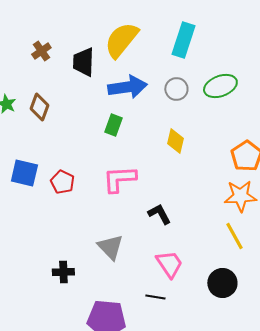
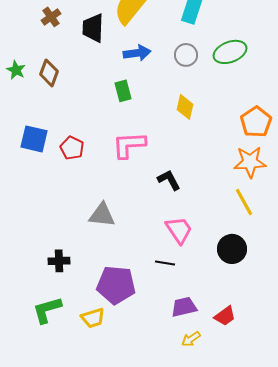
blue arrow: (127, 87) -> (137, 53), size x0.7
green rectangle: (113, 125) -> (123, 91), turned -35
gray triangle: (110, 247) -> (102, 215), moved, turned -40
black cross: (63, 272) -> (59, 261), moved

